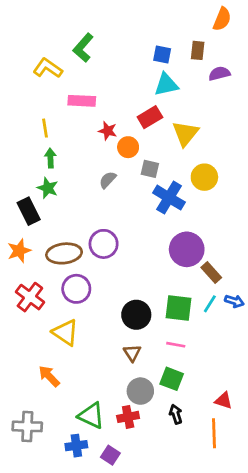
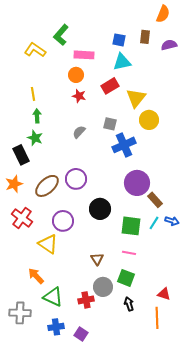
purple semicircle: (219, 74) -> (169, 45), moved
pink rectangle: (82, 101) -> (84, 55), moved
orange circle: (128, 147) -> (76, 75), moved
yellow circle: (204, 177) -> (149, 120), moved
blue cross: (169, 198) -> (124, 145), turned 35
brown ellipse: (64, 253) -> (47, 186), turned -35
purple circle: (76, 289) -> (63, 221), moved
black circle: (136, 315) -> (100, 209), moved
green triangle: (91, 416) -> (53, 297), moved
red cross: (128, 417) -> (86, 300), moved

